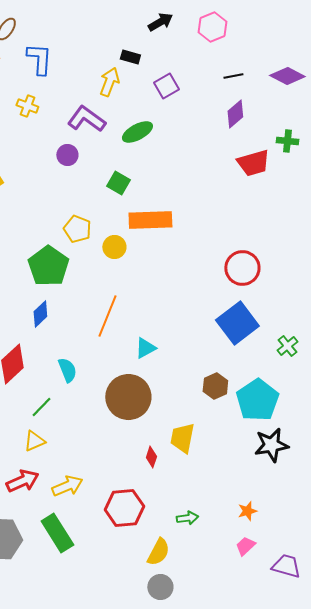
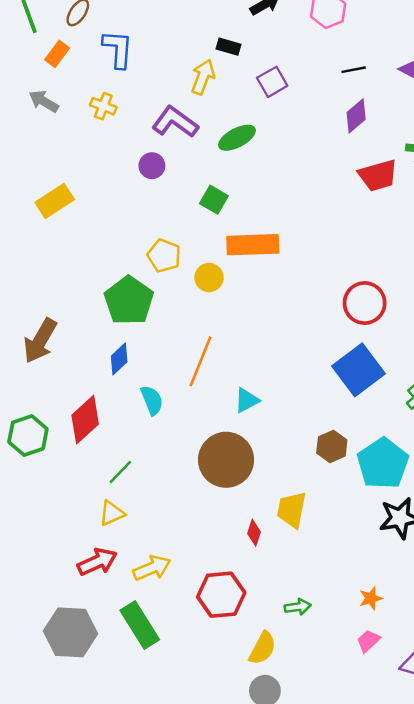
cyan semicircle: (67, 370) -> (152, 400), moved

